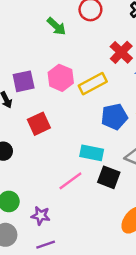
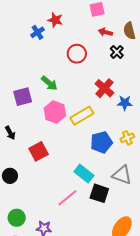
green arrow: (56, 26) -> (49, 83), moved
purple square: (24, 81) -> (23, 97), moved
cyan rectangle: (92, 153) -> (84, 174), turned 30

